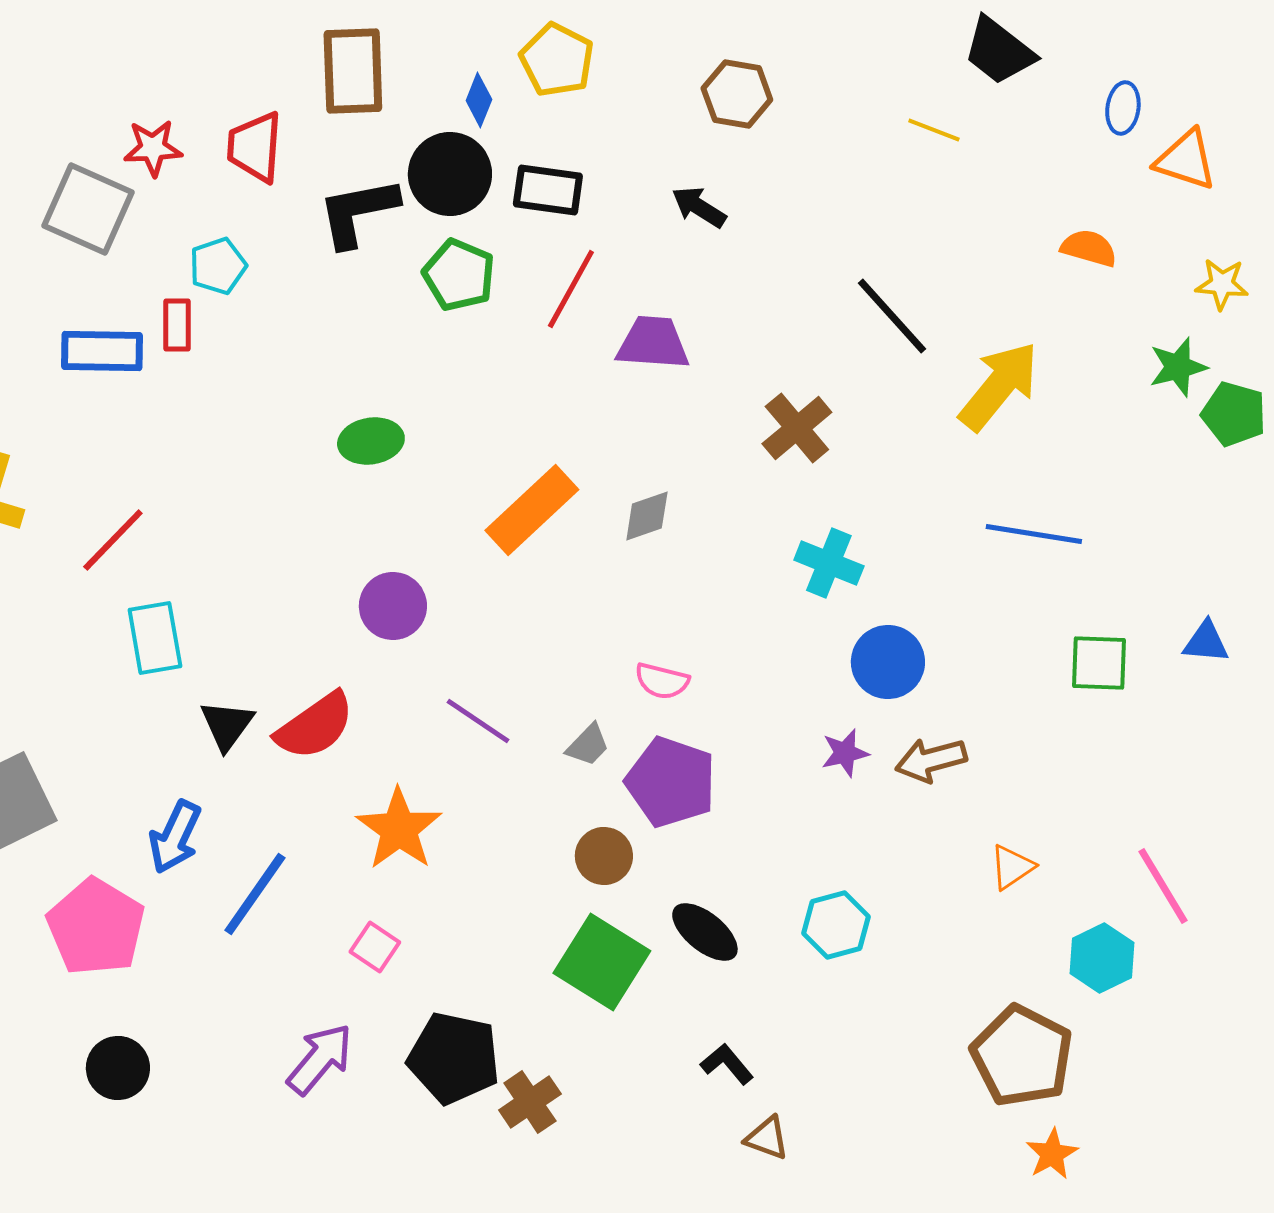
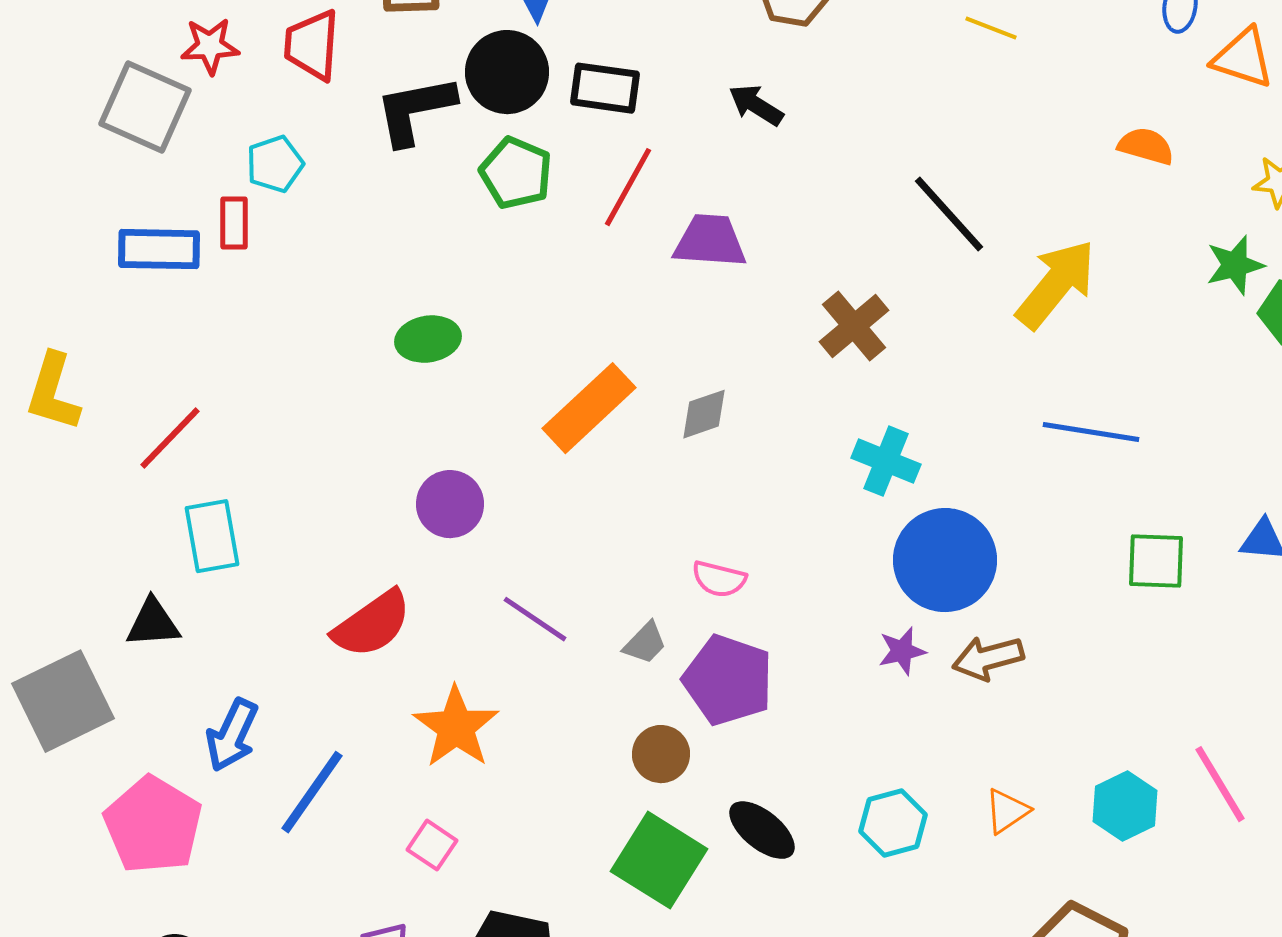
blue circle: (888, 662) -> (945, 560), size x1.4
black triangle: (227, 725) -> (153, 623), moved, turned 50
orange triangle: (1012, 867) -> (1007, 811), moved
cyan hexagon: (1102, 958) -> (1125, 806), moved

